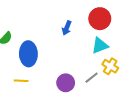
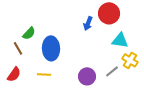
red circle: (100, 19) -> (109, 13), moved
cyan triangle: (100, 46) -> (120, 40), turned 30

